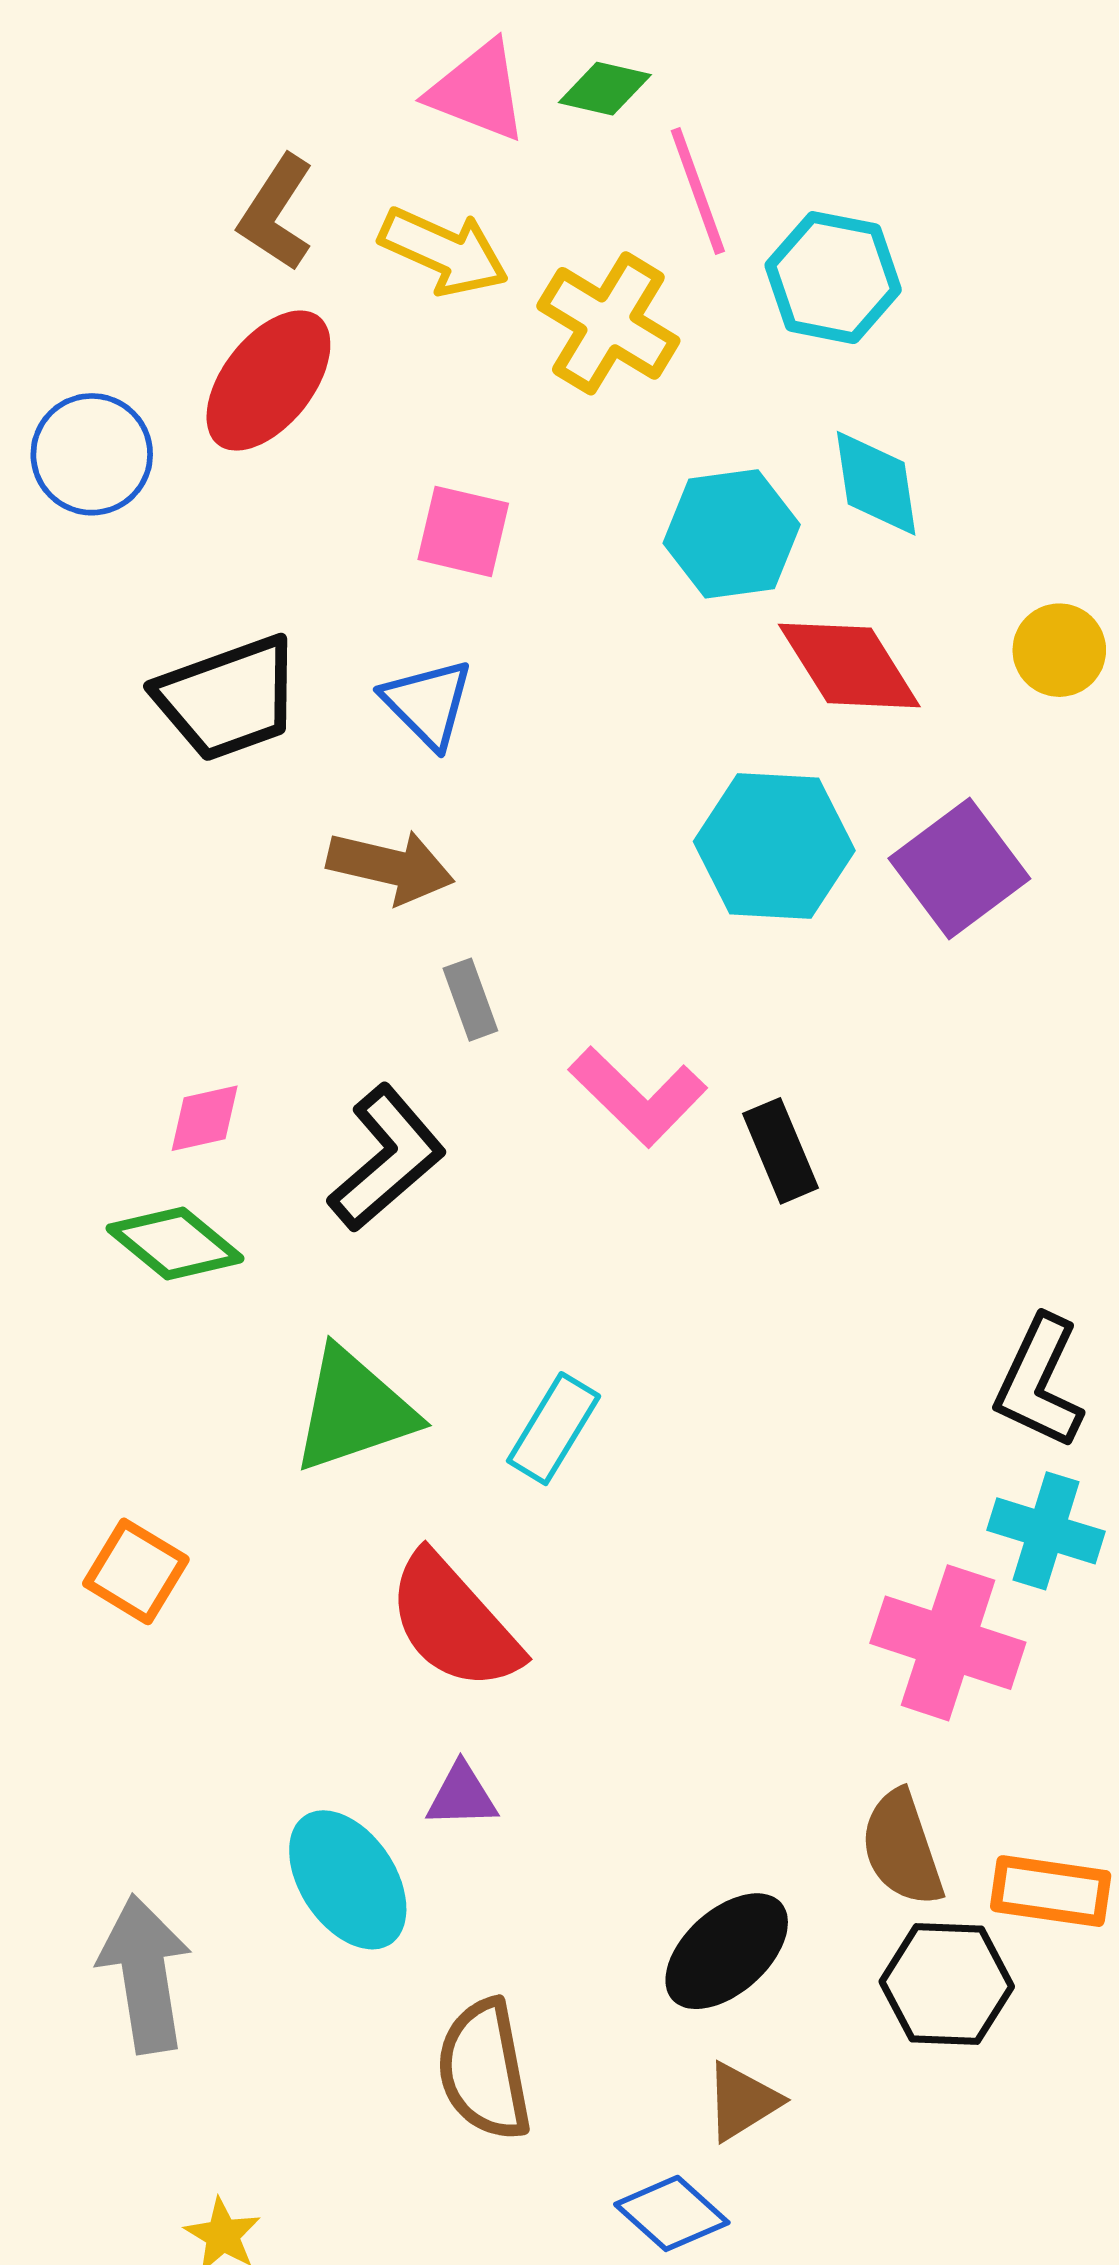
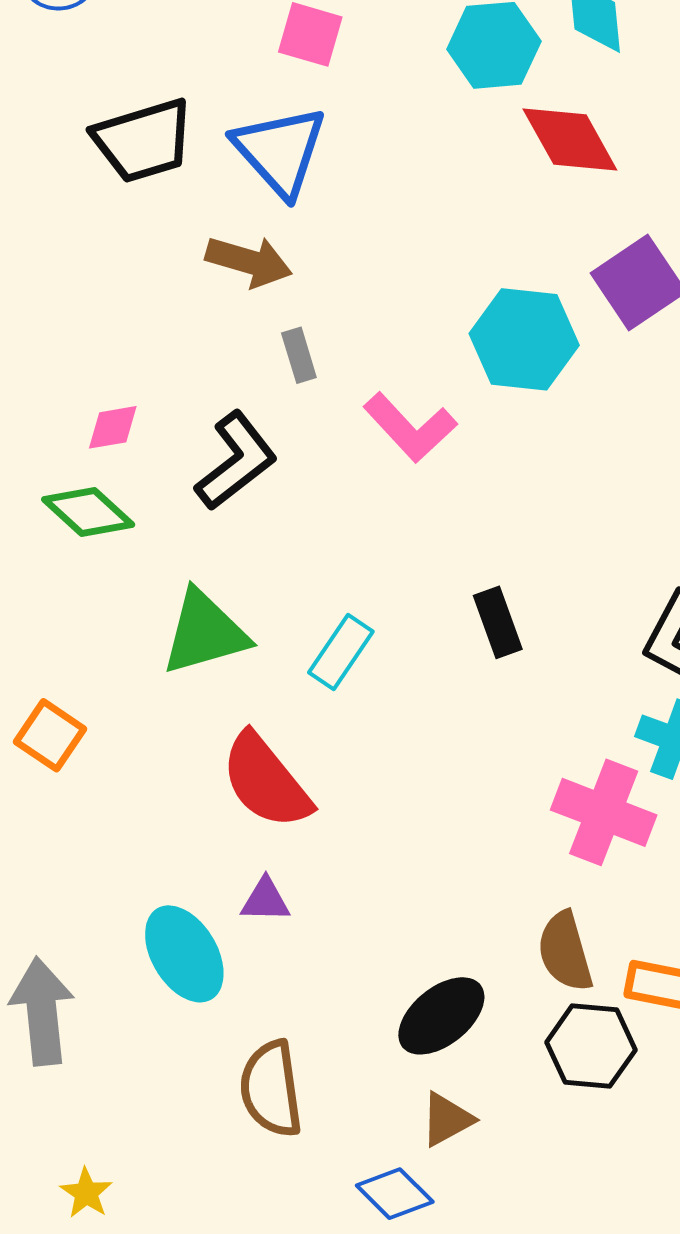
blue triangle: (428, 703) -> (280, 151), size x1.5
cyan hexagon: (774, 846) -> (524, 339), moved
black rectangle: (781, 1151) -> (498, 622), moved

